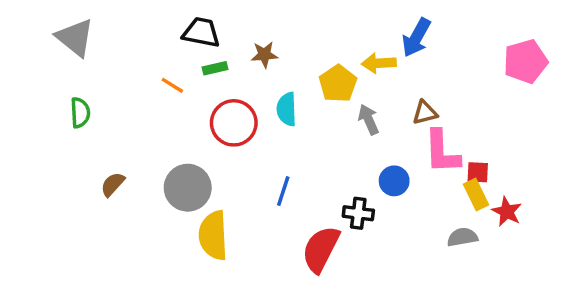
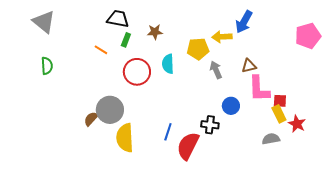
green rectangle: (215, 68) -> (126, 40), turned -56
yellow pentagon: (338, 84) -> (198, 49), turned 30
brown semicircle: (113, 184) -> (91, 119), moved
blue line: (283, 191) -> (168, 132), moved

